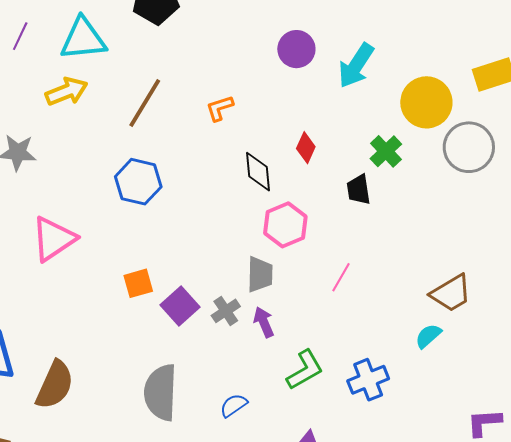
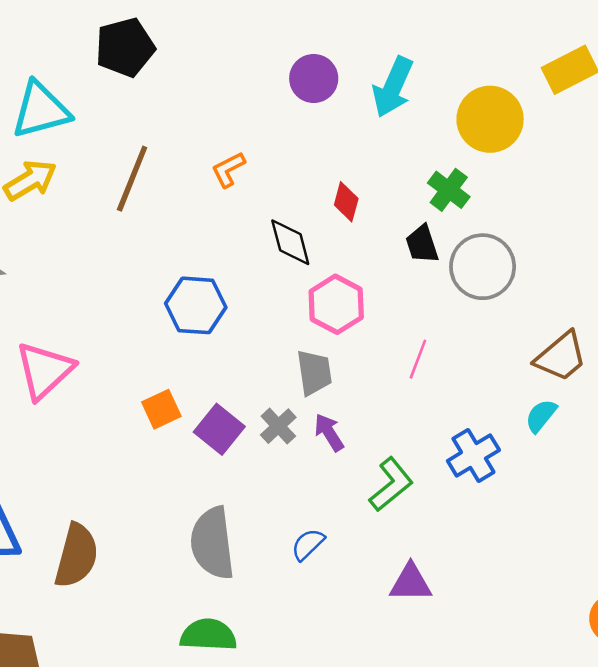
gray circle: (469, 147) -> (483, 267), moved
blue hexagon: (138, 182) -> (196, 305), moved
blue cross: (368, 380) -> (473, 455), moved

